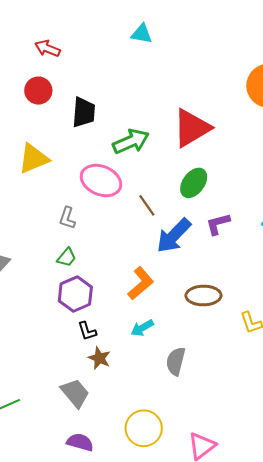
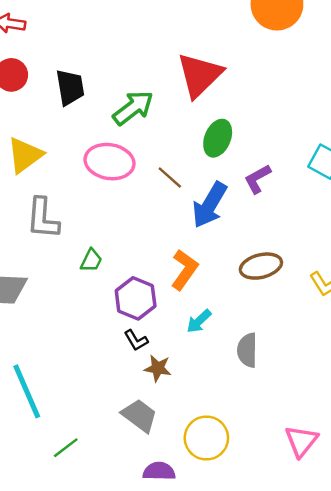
gray L-shape: (67, 218) -> (43, 218), moved, size x1.6
purple hexagon: (75, 294) -> (136, 298), moved
yellow circle: (144, 428) -> (206, 438), moved

